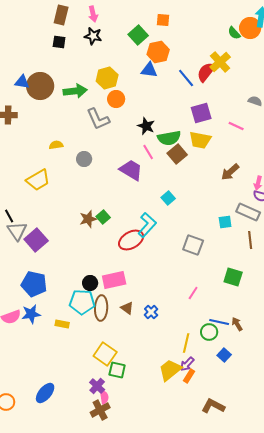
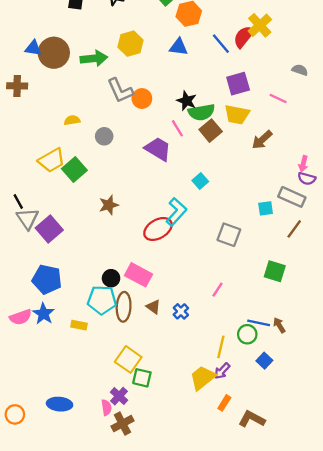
blue triangle: (149, 70) -> (179, 47), moved
orange circle: (116, 99) -> (142, 99), moved
black star: (146, 126) -> (187, 101), moved
brown arrow: (230, 172) -> (262, 140), moved
green square: (103, 217) -> (74, 169), moved, size x1.5
brown line: (250, 240) -> (294, 229), turned 42
pink rectangle: (114, 280) -> (138, 275), turned 40
pink line: (193, 293) -> (217, 290), moved
blue star: (31, 314) -> (43, 314), turned -30
orange rectangle: (189, 376) -> (224, 403), moved
blue ellipse: (45, 393) -> (60, 404), turned 55
pink semicircle: (104, 397) -> (106, 408), moved

